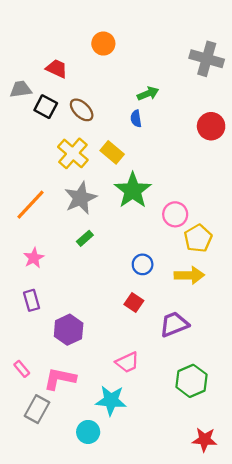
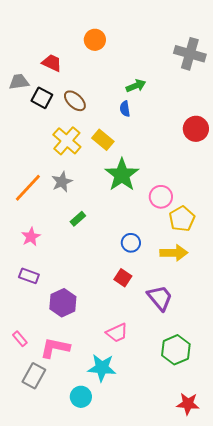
red circle: (211, 126) -> (196, 129), moved
gray star: (81, 198) -> (62, 182), moved, size x0.7
purple rectangle: (32, 300) -> (29, 276), turned -54
purple trapezoid: (174, 324) -> (160, 298), turned 72

